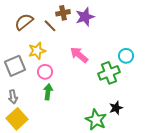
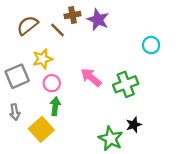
purple star: (85, 17) -> (98, 20), turned -30
pink arrow: (79, 55) -> (91, 77), moved
cyan circle: (126, 56) -> (151, 45), moved
yellow square: (17, 119) -> (41, 129), moved

